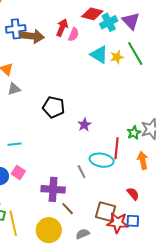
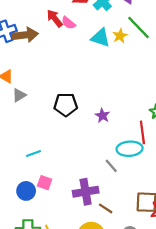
red arrow: (62, 28) -> (55, 18), turned -48
pink semicircle: (74, 35) -> (69, 23), turned 120

